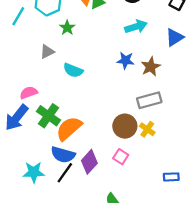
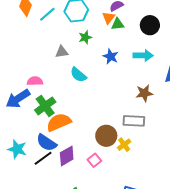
blue star: (125, 61) -> (111, 56), moved

